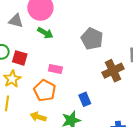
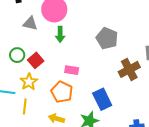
green arrow: (45, 33) -> (60, 34), turned 63
red square: (20, 58) -> (36, 60), turned 35
blue rectangle: (85, 99) -> (102, 99), size x1.5

